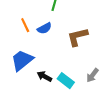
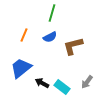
orange line: (25, 25) -> (24, 35), turned 48
blue semicircle: (44, 28) -> (50, 37), moved

